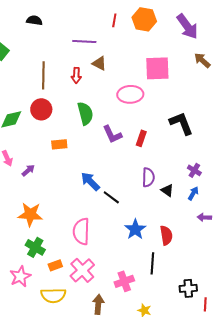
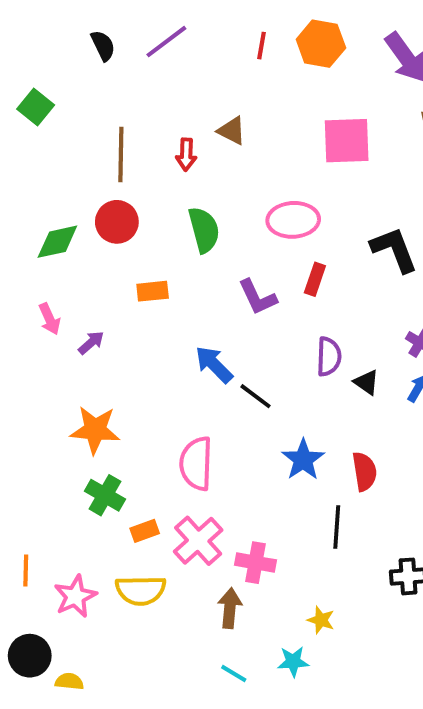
black semicircle: (34, 20) -> (103, 46), turned 56
purple line: (84, 41) -> (166, 42), moved, turned -40
pink ellipse: (130, 94) -> (293, 220), moved
purple L-shape: (112, 134) -> (258, 297), moved
pink star: (20, 276) -> (75, 596), moved
pink cross: (124, 281) -> (256, 563), moved, turned 30

